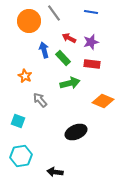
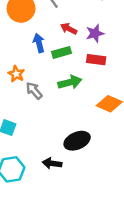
green rectangle: (63, 58) -> (62, 52), turned -63
gray arrow: (40, 100) -> (34, 91), moved
black arrow: (55, 172) -> (52, 163), moved

